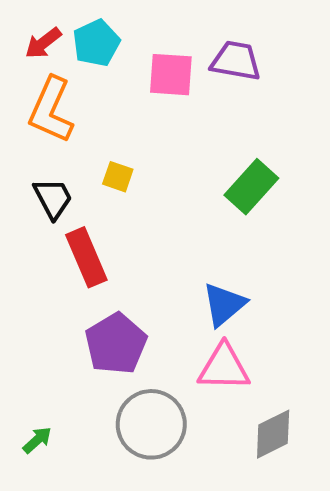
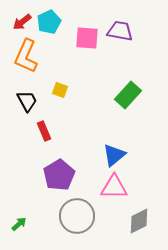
red rectangle: (86, 257) -> (44, 131), size x0.7

